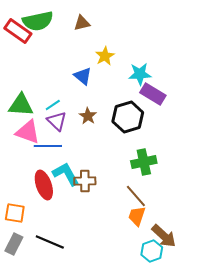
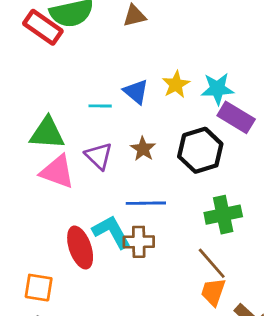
yellow star: (105, 56) -> (176, 84), moved
cyan line: (53, 105) -> (100, 106), moved, turned 35
blue line: (48, 146) -> (146, 203), moved

